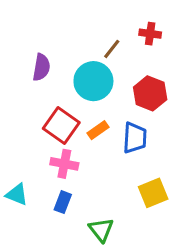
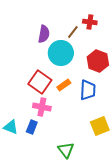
red cross: (150, 34) -> (90, 22), moved
purple semicircle: (41, 67) -> (44, 34), moved
blue rectangle: (63, 202) -> (32, 127), moved

